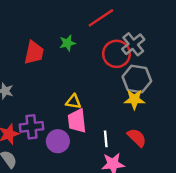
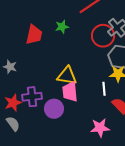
yellow triangle: (73, 102) -> (67, 76), size x1.5
white line: (106, 139) -> (104, 89), moved

